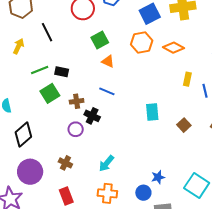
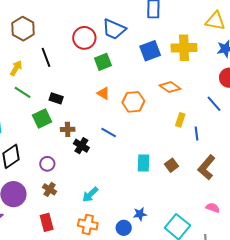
green square: (100, 40) -> (103, 62), moved
orange hexagon: (142, 43) -> (133, 102), moved
green line: (40, 70) -> (23, 92), moved, turned 48
blue line: (107, 91) -> (109, 133), moved
cyan rectangle: (152, 112) -> (143, 163), moved
purple circle: (76, 129) -> (47, 164), moved

